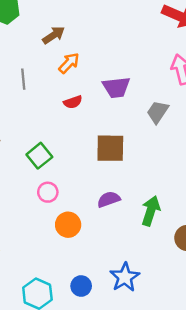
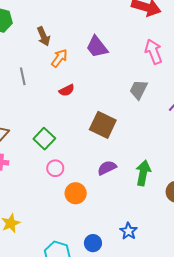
brown arrow: (54, 35) -> (44, 36), turned 108
purple trapezoid: (116, 87) -> (97, 47), moved, turned 65
brown square: (110, 148) -> (103, 125), turned 32
blue star: (125, 277) -> (128, 231), size x0.7

